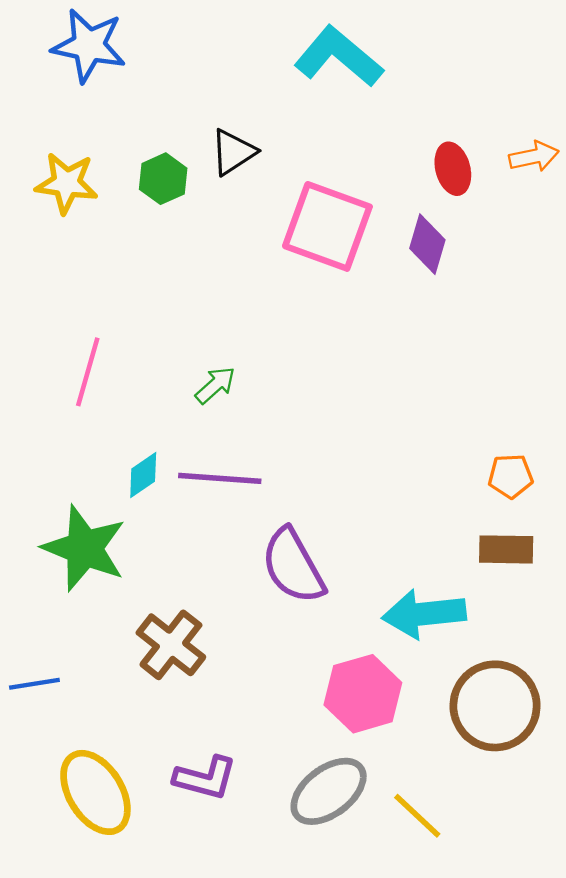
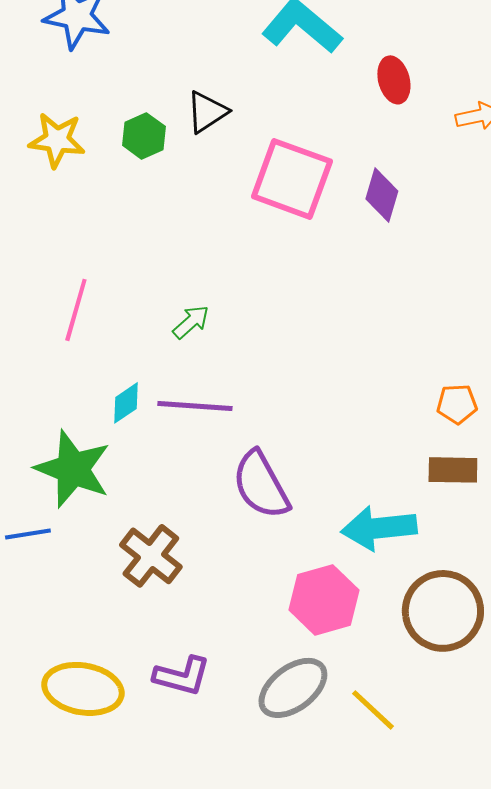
red ellipse: (453, 169) -> (394, 80), moved
blue line: (34, 684) -> (28, 534), moved
yellow ellipse: (95, 792) -> (83, 689), turned -48

